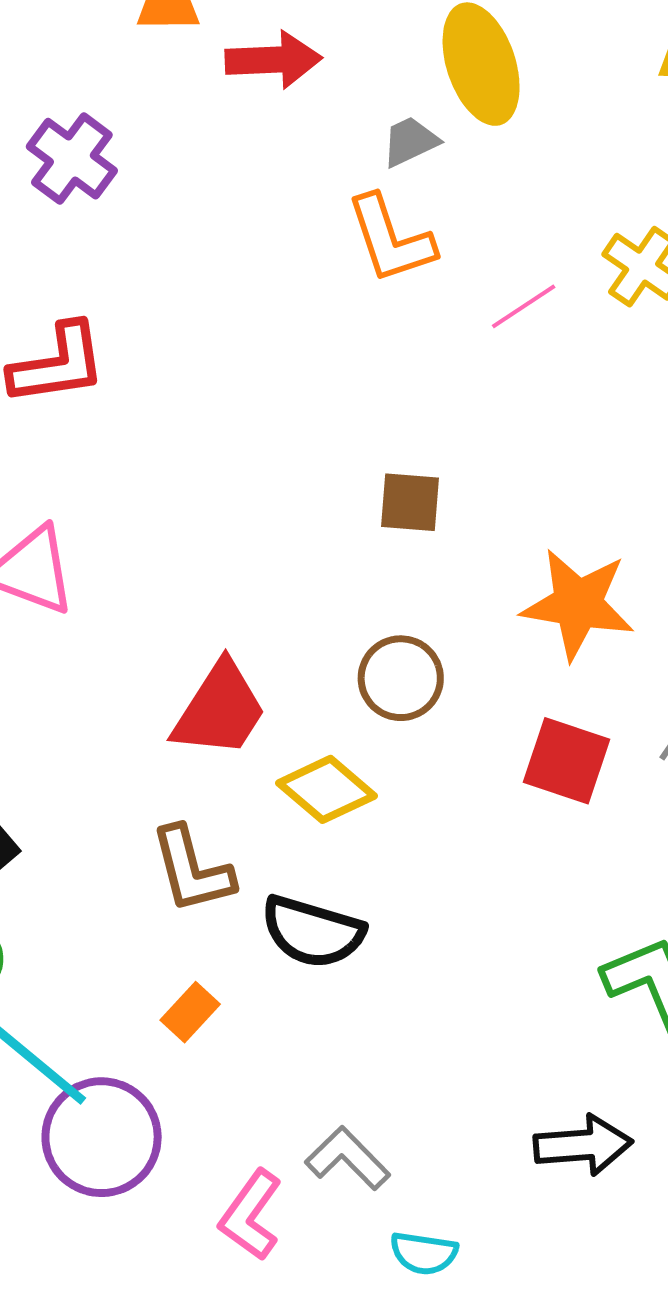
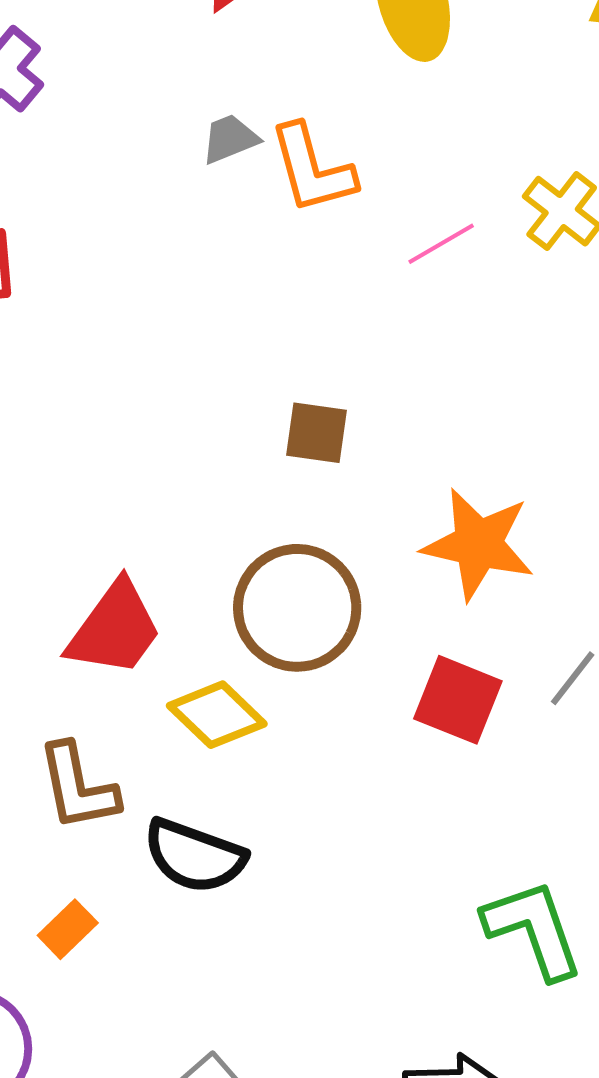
gray trapezoid: (410, 142) -> (230, 139), moved
brown circle: (401, 678) -> (297, 608), size x1.5

